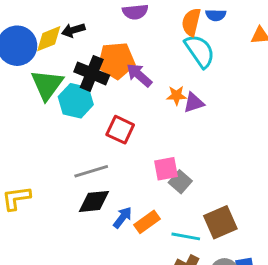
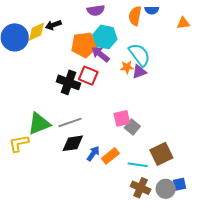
cyan semicircle: (200, 51) -> (139, 55), moved
black cross: (92, 73) -> (69, 82), moved
green triangle: (47, 85) -> (39, 124), moved, turned 35
cyan hexagon: (76, 101) -> (105, 37), moved
red square: (120, 130) -> (88, 76), moved

